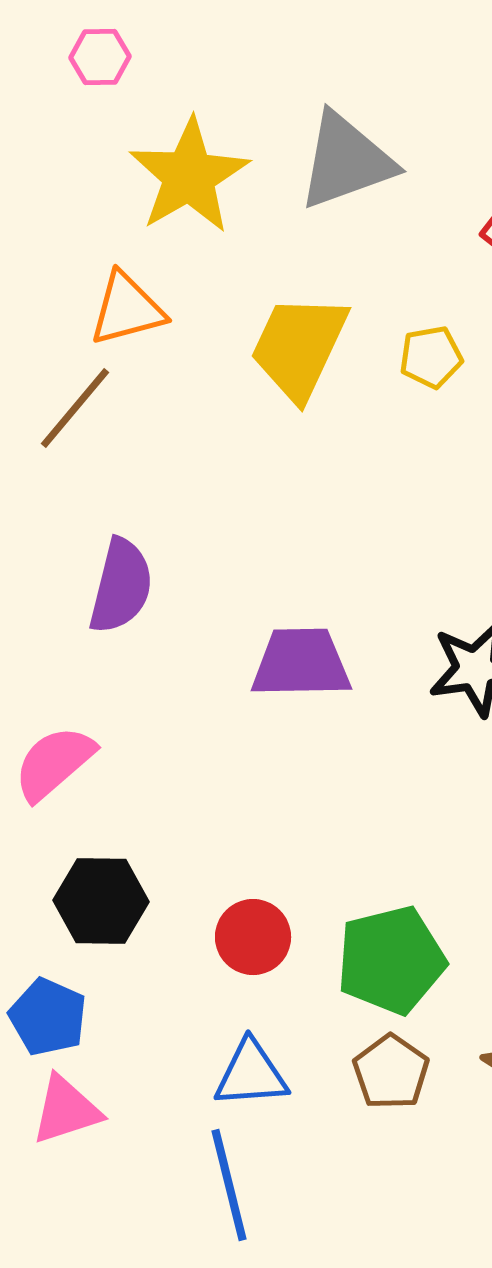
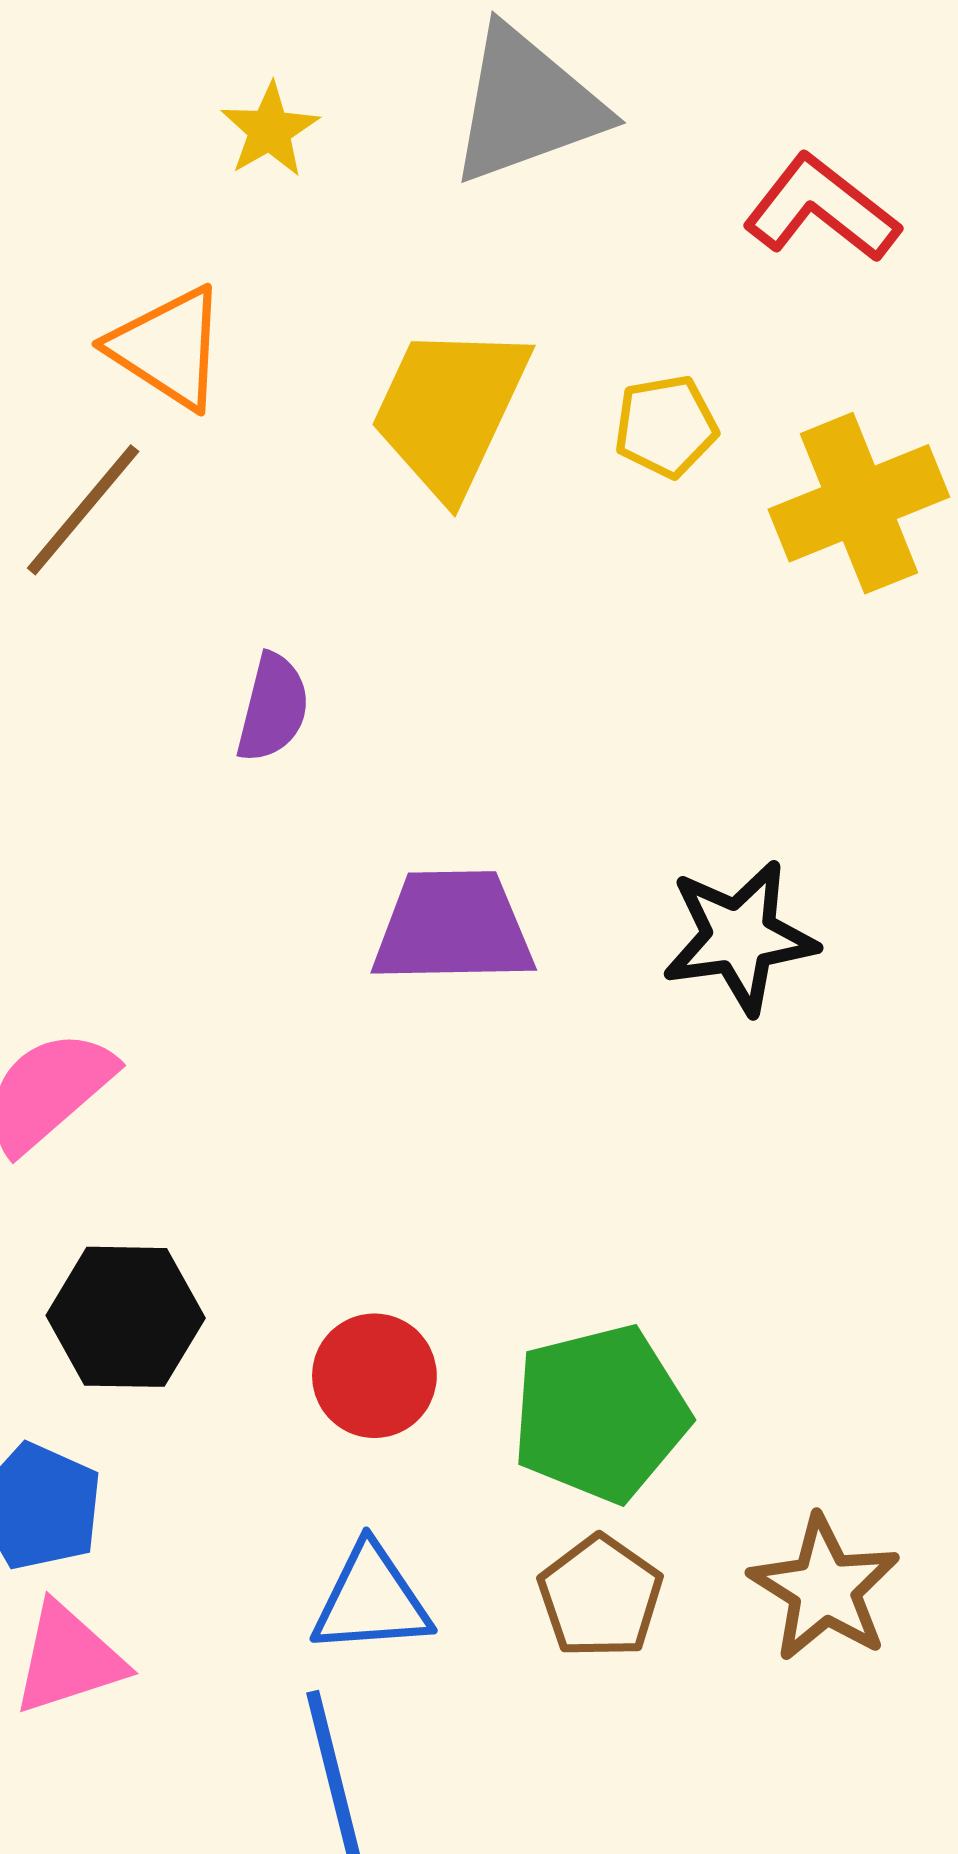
yellow star: (189, 176) -> (270, 130), size x0.5
orange triangle: (127, 309) -> (168, 348), turned 48
purple semicircle: (121, 586) -> (273, 708), moved, size x0.7

